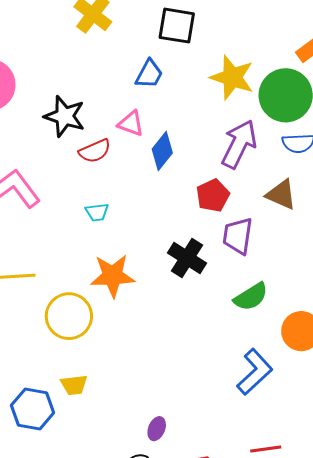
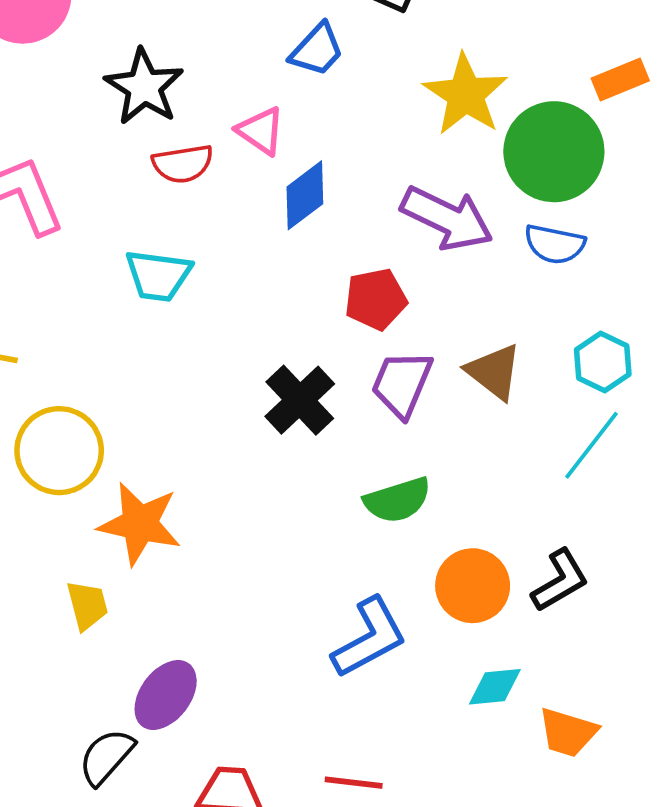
purple arrow: (239, 144) -> (447, 218), turned 75
brown triangle: (281, 195) -> (494, 372), moved
cyan trapezoid: (97, 212) -> (158, 275), size x1.5
orange star: (113, 276) -> (140, 524), moved
yellow trapezoid: (74, 385) -> (87, 605), moved, turned -112
purple ellipse: (157, 429) -> (166, 695), size x1.6

